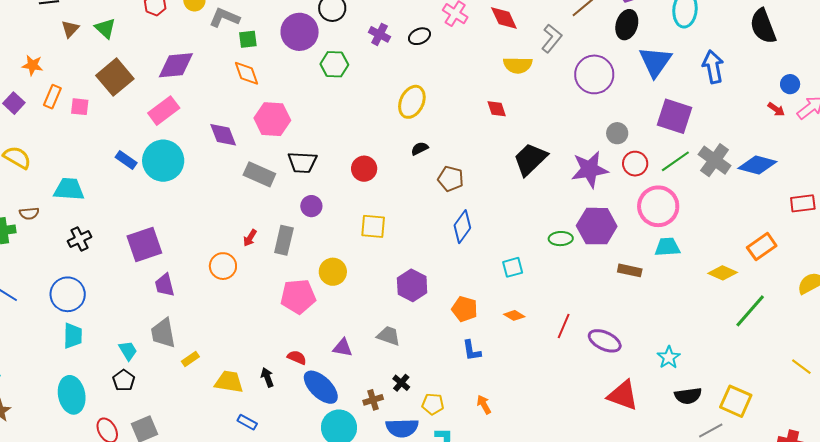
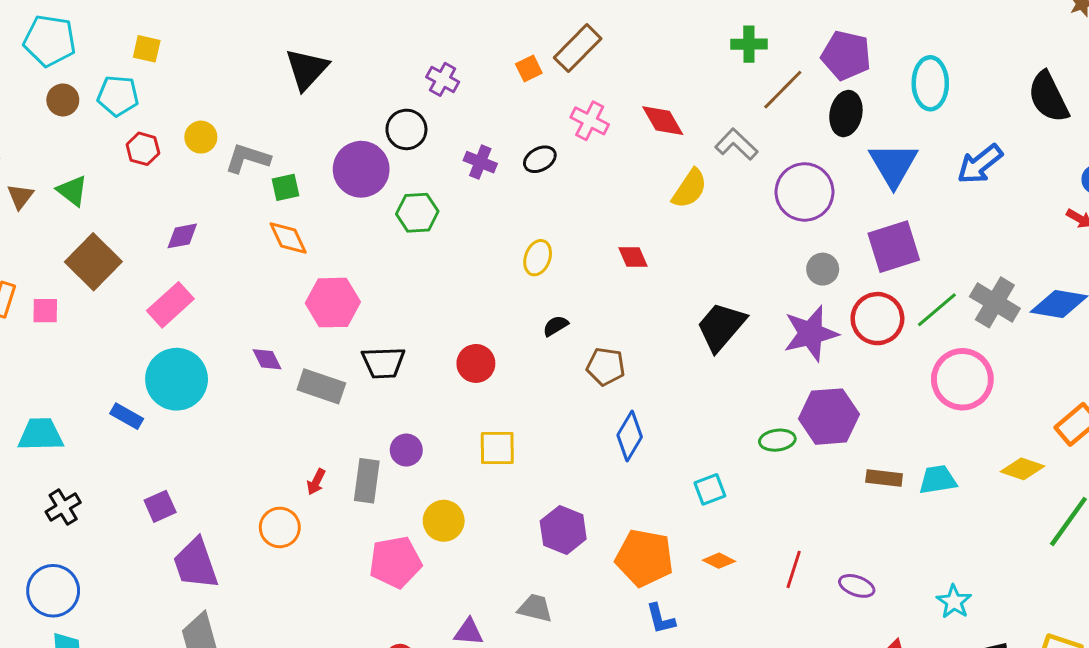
gray L-shape: (552, 38) -> (736, 144), turned -80
purple diamond: (176, 65) -> (182, 236), size x0.6
yellow semicircle: (518, 65) -> (690, 189), turned -52
blue arrow: (713, 67) -> (980, 164), turned -112
yellow ellipse: (412, 102) -> (538, 258), size x0.7
red diamond: (497, 109) -> (633, 257), moved
purple square: (675, 116) -> (894, 247), moved, turned -30
gray circle: (617, 133) -> (823, 269), moved
purple diamond: (223, 135) -> (267, 359), moved, size x0.7
blue rectangle: (126, 160) -> (127, 416), moved
red circle: (635, 164) -> (877, 319), size x1.4
purple circle: (311, 206) -> (406, 450), moved
pink circle: (658, 206) -> (962, 379), moved
purple square: (144, 245) -> (160, 506), size x0.6
cyan trapezoid: (667, 247) -> (938, 480), moved
purple trapezoid: (165, 285) -> (196, 564), size x1.5
orange pentagon: (465, 309) -> (644, 558), size x1.5
purple ellipse: (605, 341) -> (857, 586), size x0.7

